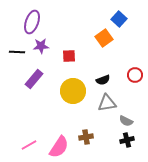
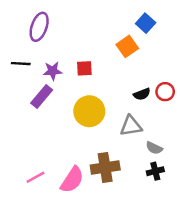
purple star: (41, 46) -> (53, 71), moved
black semicircle: (103, 80) -> (142, 94), moved
brown cross: (86, 137) -> (105, 168), size x1.6

